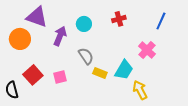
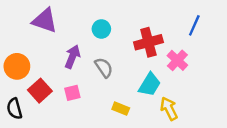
red cross: (119, 19) -> (148, 42), moved, size x1.6
purple arrow: (60, 36) -> (72, 57), moved
orange circle: (20, 39) -> (17, 66), moved
yellow rectangle: (100, 73) -> (121, 109), moved

